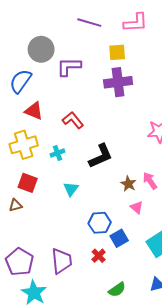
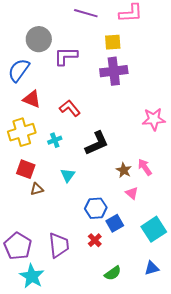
brown triangle: (15, 205) -> (37, 189), moved

